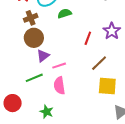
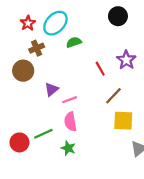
brown circle: (34, 38) -> (23, 71), moved
red line: (88, 38) -> (100, 69), turned -48
green line: (34, 78) -> (43, 134), moved
green star: (47, 112) -> (68, 148), moved

